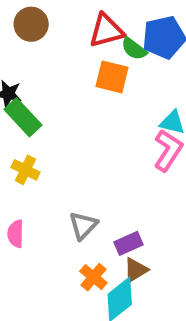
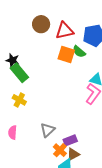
brown circle: (31, 24) -> (41, 24), moved
green semicircle: (134, 49) -> (79, 52), moved
orange cross: (93, 277) -> (60, 150), moved

